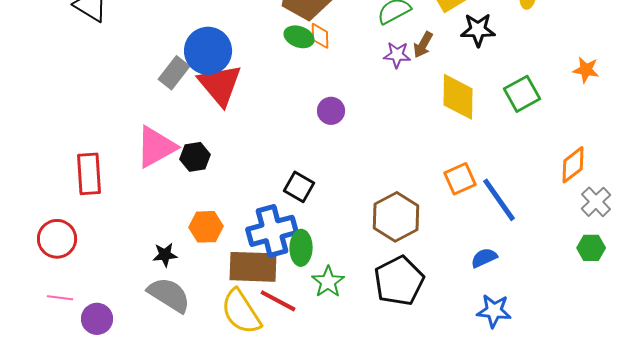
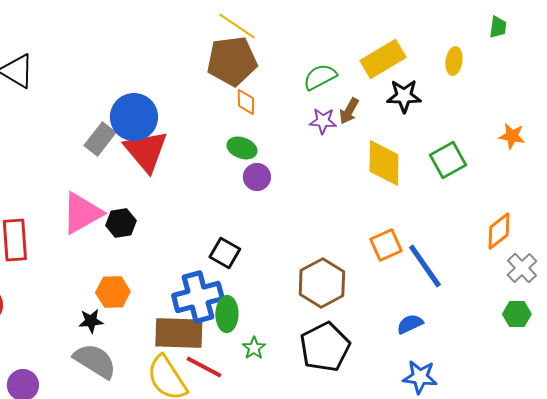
green ellipse: (299, 37) -> (242, 148), moved
orange hexagon: (206, 227) -> (113, 292), moved
green star: (328, 282) -> (254, 348), size x0.7

